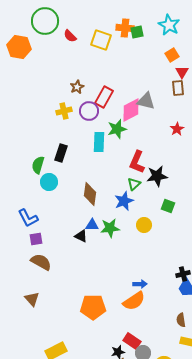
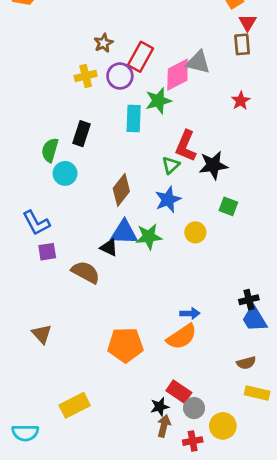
green triangle: (134, 184) -> (171, 165), moved
brown diamond: (90, 194) -> (121, 190), turned 30
blue triangle: (92, 225) -> (124, 232), size x1.5
brown semicircle: (41, 262) -> (86, 272), moved
brown semicircle: (181, 320) -> (246, 363), turned -96

